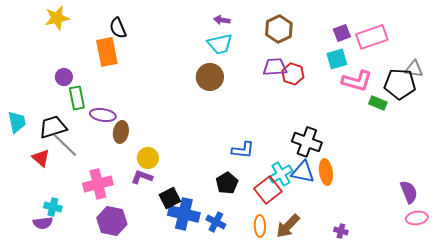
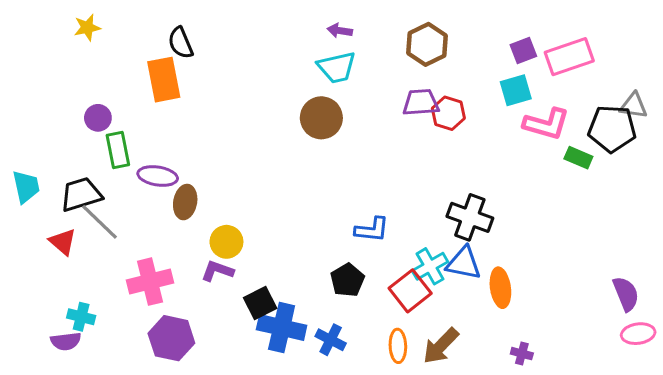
yellow star: (57, 18) -> (87, 28), size x0.7
orange ellipse: (326, 172) -> (500, 288), moved

